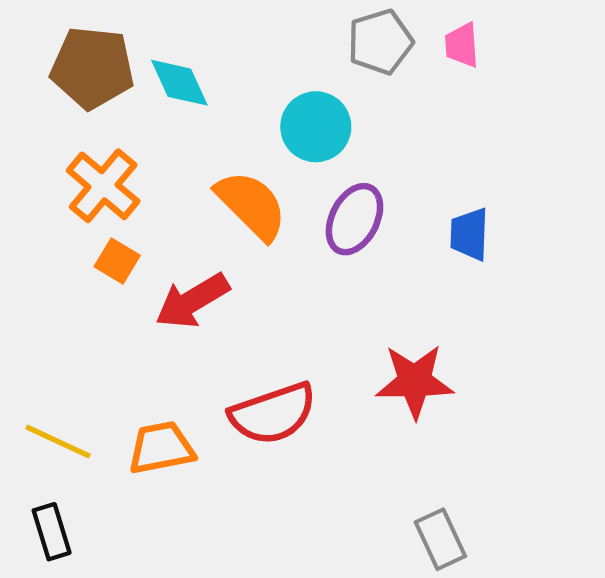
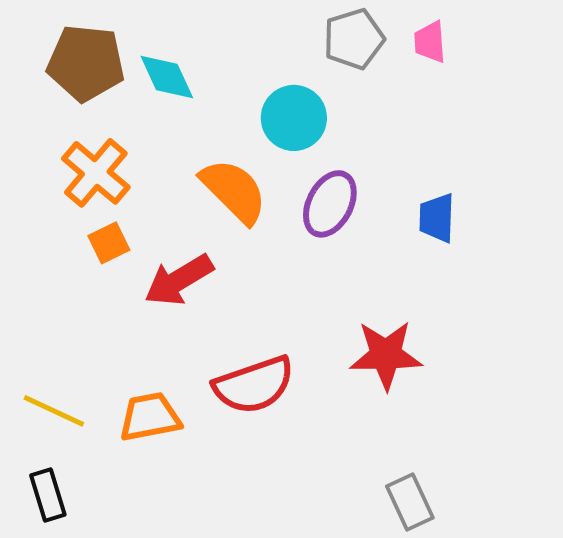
orange square: (117, 261) -> (109, 243), turned 33

